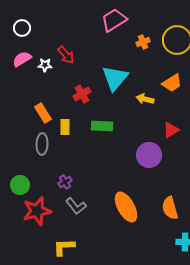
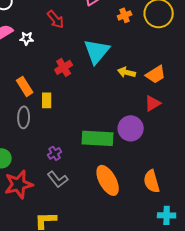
red arrow: (66, 55) -> (56, 19), moved
orange trapezoid: (172, 83) -> (156, 74), moved
green rectangle: (102, 126) -> (98, 138), moved, size x1.4
purple cross: (65, 182) -> (55, 153), moved

